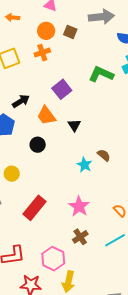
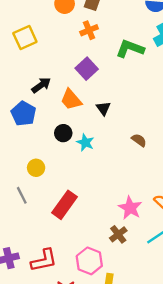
orange cross: (42, 53) -> (89, 30), moved
cyan star: (84, 165) -> (85, 142), moved
pink star: (79, 206) -> (130, 208), moved

